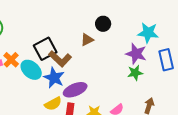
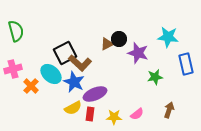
black circle: (103, 24) -> (119, 39), moved
purple star: (136, 54) -> (138, 53), moved
orange cross: (11, 60) -> (31, 86), moved

